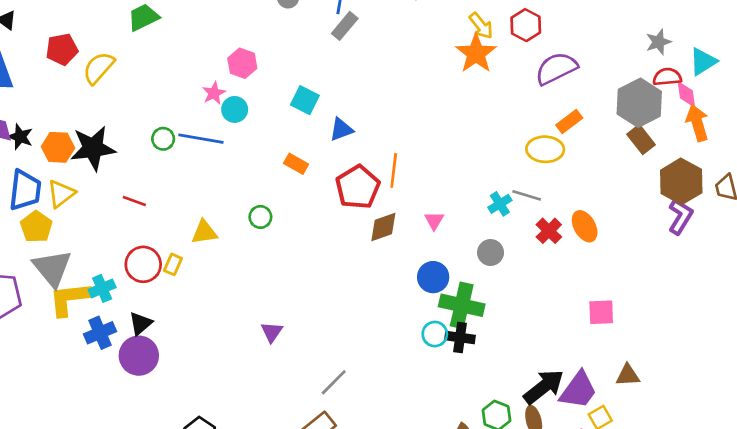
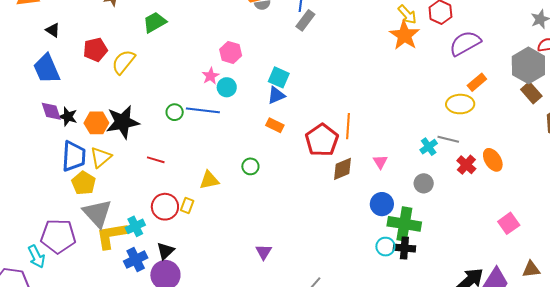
blue triangle: (341, 129) -> (276, 95), moved
pink square: (601, 312) -> (509, 223), turned -30

